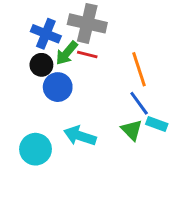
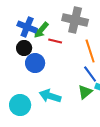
gray cross: (87, 23) -> (75, 20), moved
green arrow: (67, 53) -> (41, 30), moved
green triangle: (132, 130) -> (85, 92), turned 35

